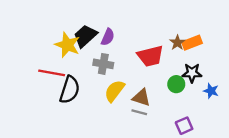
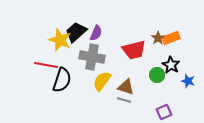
gray cross: (103, 64) -> (92, 57), size x1.4
black star: (192, 73) -> (171, 65), turned 30

